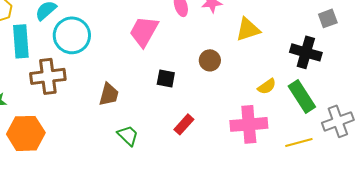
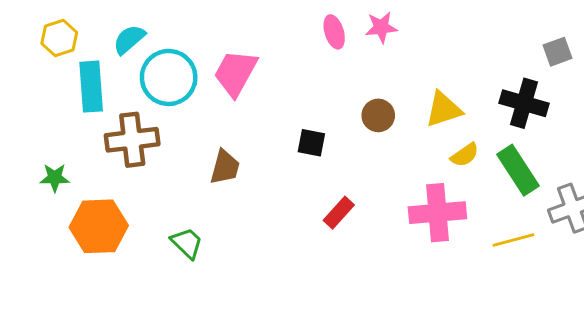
yellow triangle: (248, 29) -> (444, 109), moved
pink trapezoid: (144, 31) -> (235, 73), moved
green trapezoid: (128, 135) -> (187, 243), moved

